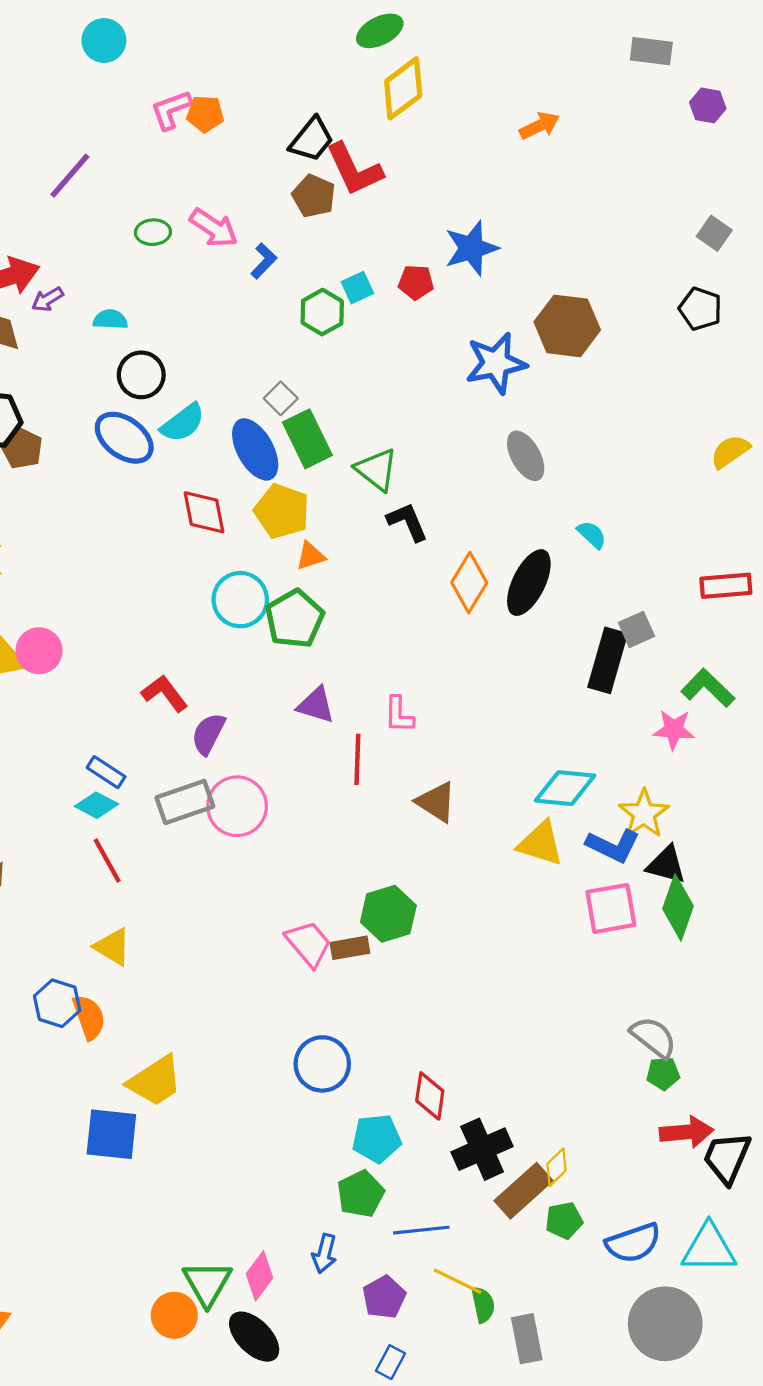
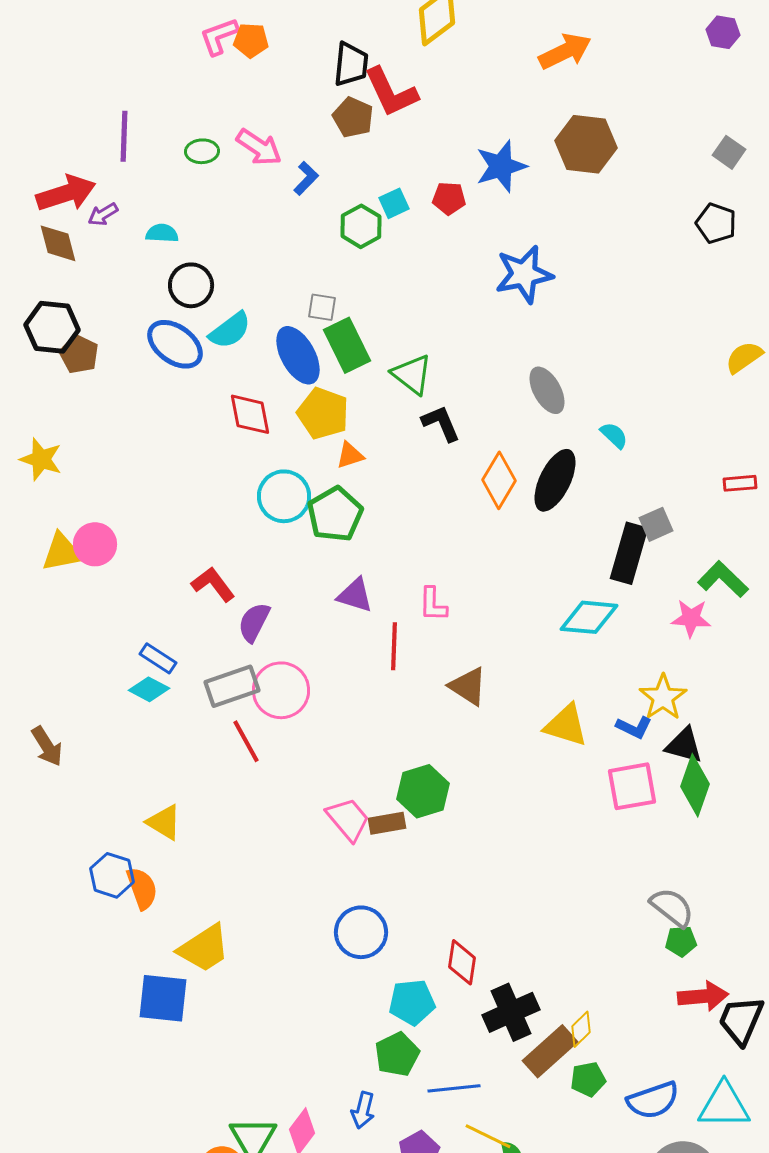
orange arrow: (540, 126) -> (565, 51), size x1.4
black trapezoid: (312, 140) -> (351, 64), turned -33
purple line: (70, 176) -> (124, 136), moved, turned -39
brown hexagon: (567, 326) -> (586, 144), moved
gray square: (281, 398) -> (322, 307), turned -36
gray ellipse: (526, 456) -> (547, 390), moved
red rectangle: (726, 586) -> (740, 483), size x0.7
cyan diamond: (565, 788) -> (589, 617), moved
blue L-shape: (613, 846) -> (634, 727), size x0.7
red line: (107, 861) -> (246, 741), moved

